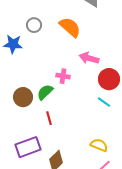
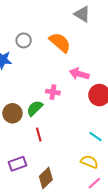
cyan line: (104, 102) -> (95, 137), moved
purple rectangle: (28, 147) -> (18, 164), size x0.7

